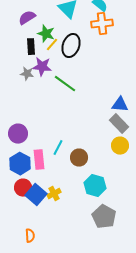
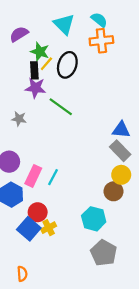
black rectangle: (31, 47) -> (34, 70), moved
gray star: (27, 74) -> (19, 119), moved
brown circle: (79, 158) -> (114, 191), moved
pink rectangle: (39, 160) -> (33, 176), moved, turned 30
red circle: (23, 188) -> (38, 212), moved

